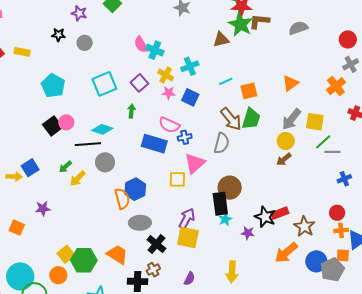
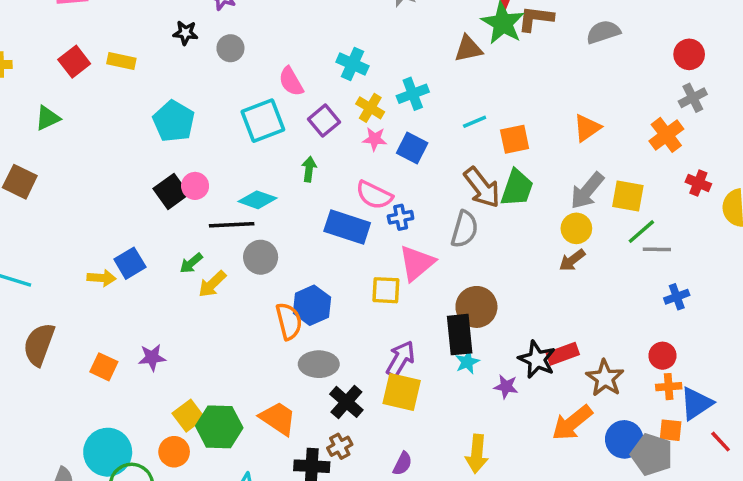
pink semicircle: (141, 45) -> (291, 81), moved
purple star: (43, 209) -> (152, 357), moved
gray pentagon: (332, 270) -> (652, 455), turned -30

